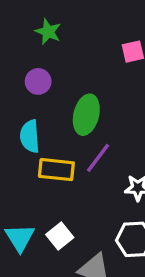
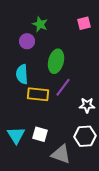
green star: (48, 32) -> (40, 24), moved
white square: (60, 236) -> (40, 134), turned -35

